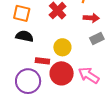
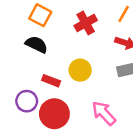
red circle: (62, 73) -> (54, 114), moved
purple circle: (28, 81) -> (27, 101), size x0.7

